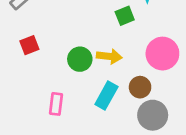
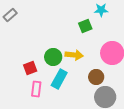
red square: (29, 45) -> (30, 68), moved
cyan rectangle: (106, 96) -> (59, 79), moved

